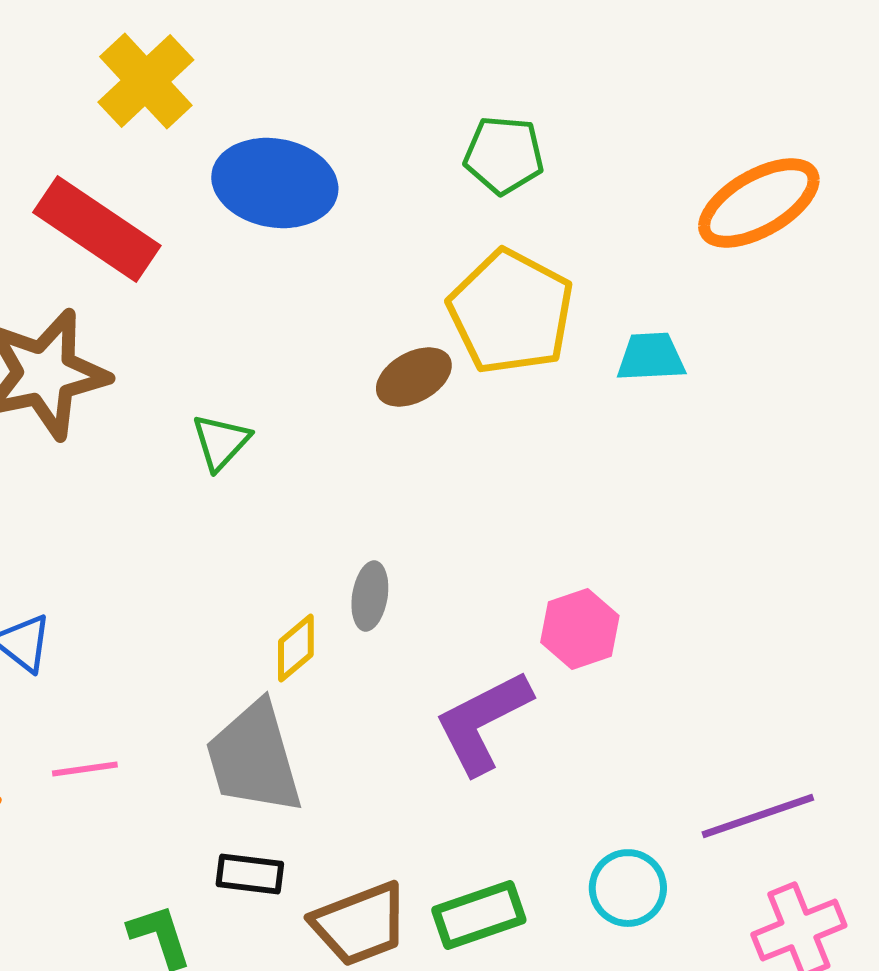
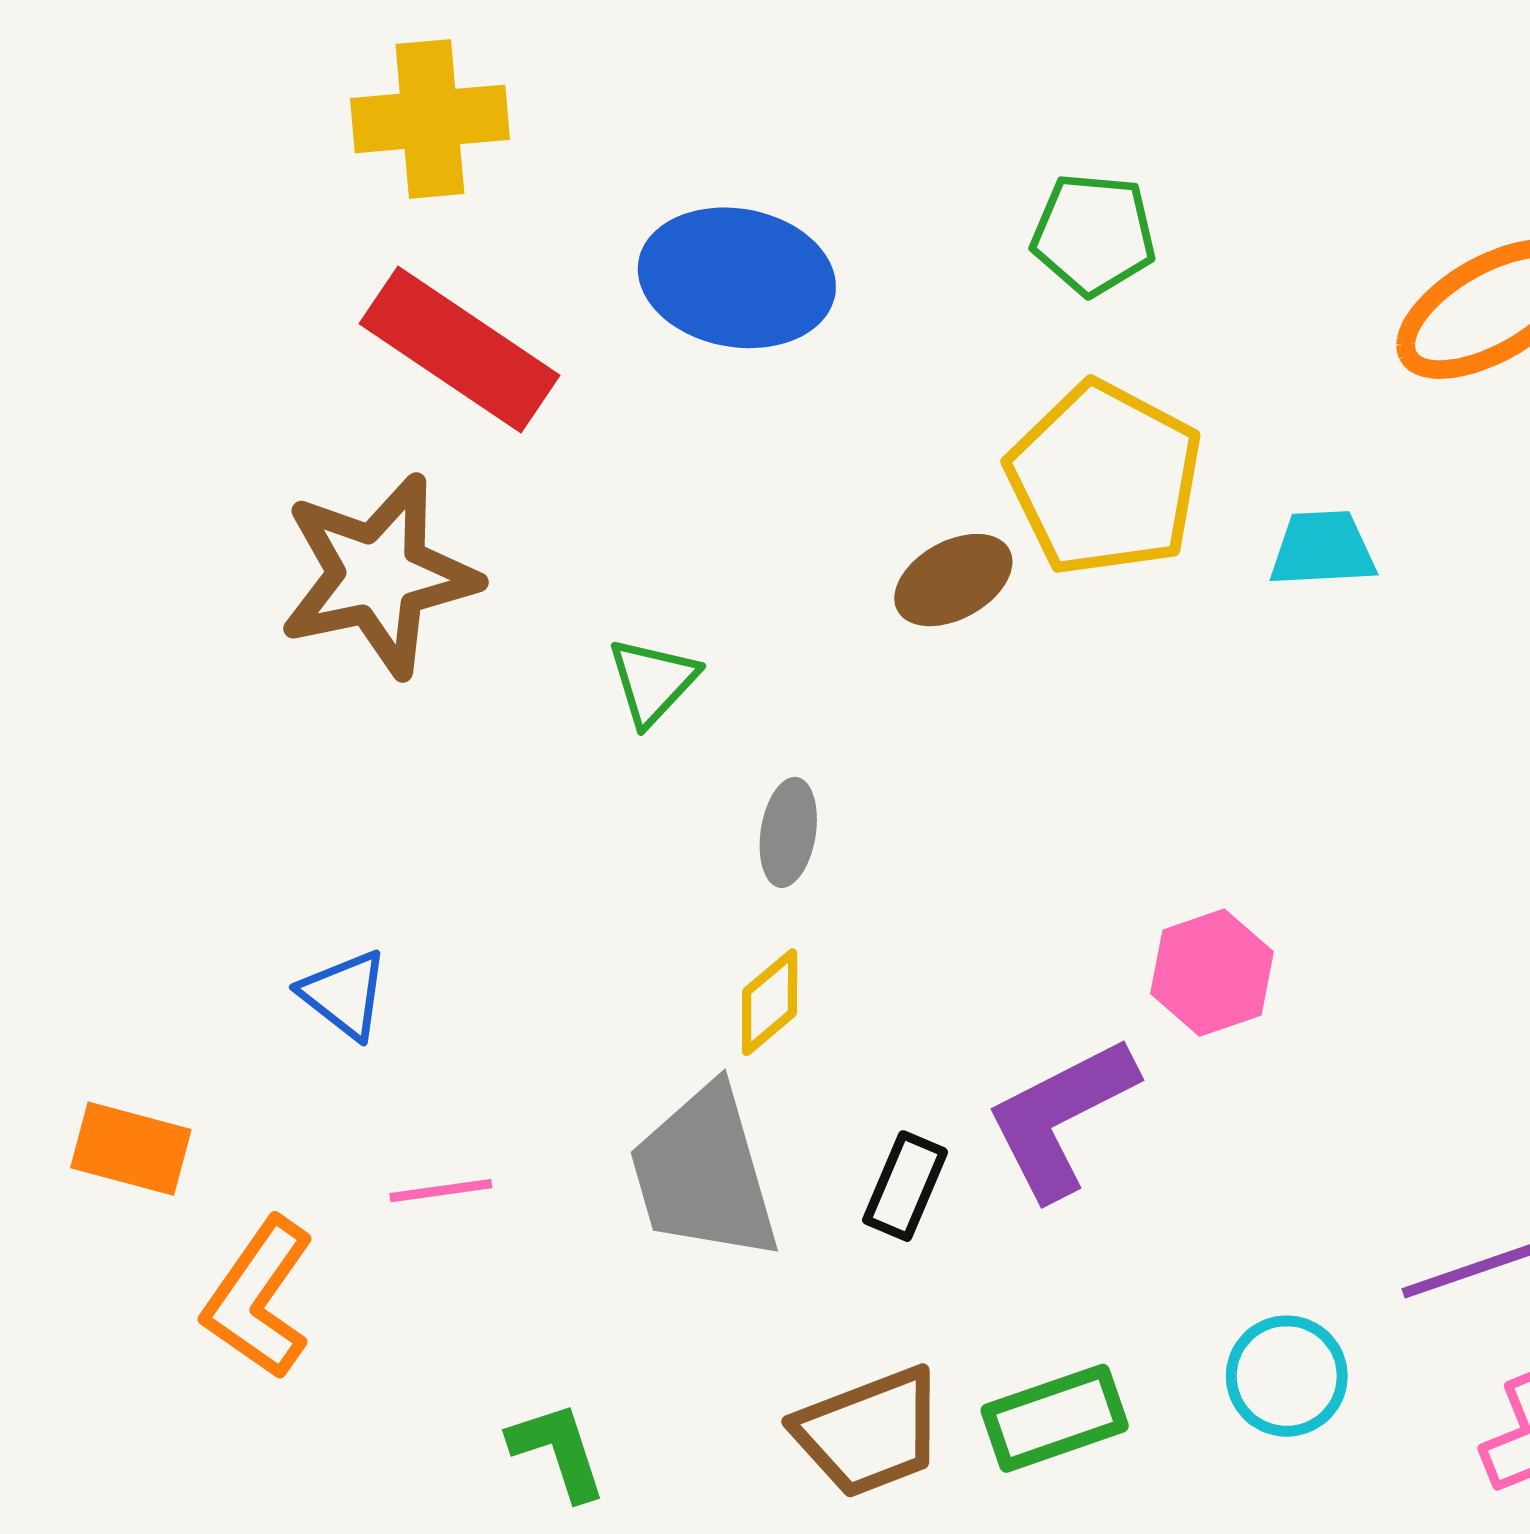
yellow cross: (146, 81) -> (430, 119), moved, turned 38
gray ellipse: (370, 596) -> (788, 832), moved
black rectangle: (250, 874) -> (905, 1186), moved, turned -74

